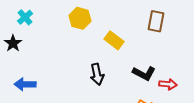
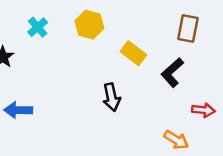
cyan cross: (25, 17) -> (38, 27), moved
black L-shape: (144, 73) -> (172, 73), moved, turned 110

